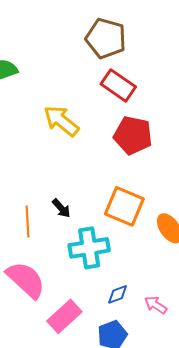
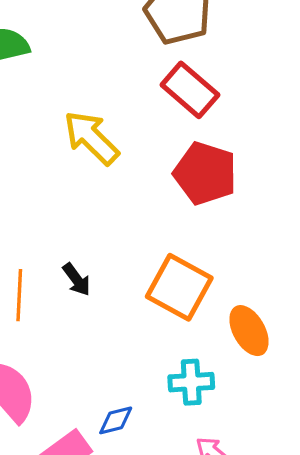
cyan cross: (89, 248) -> (191, 382), moved, size x0.7
blue diamond: (118, 294) -> (116, 420), moved

